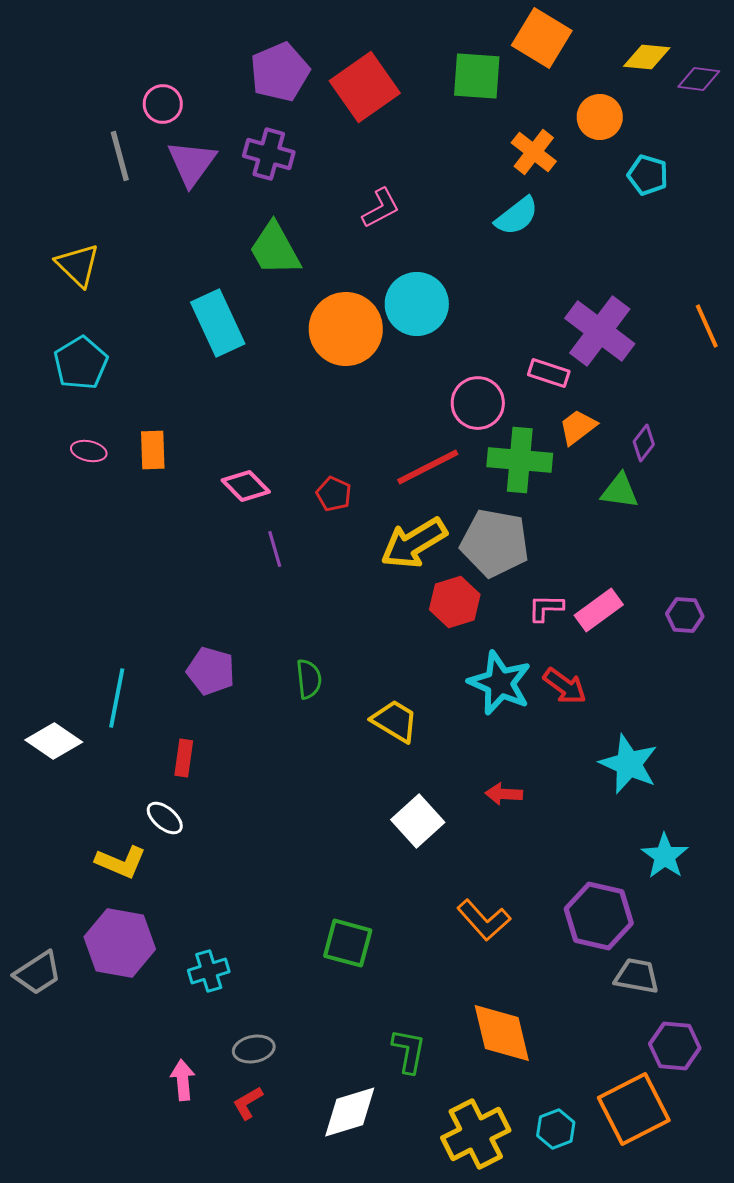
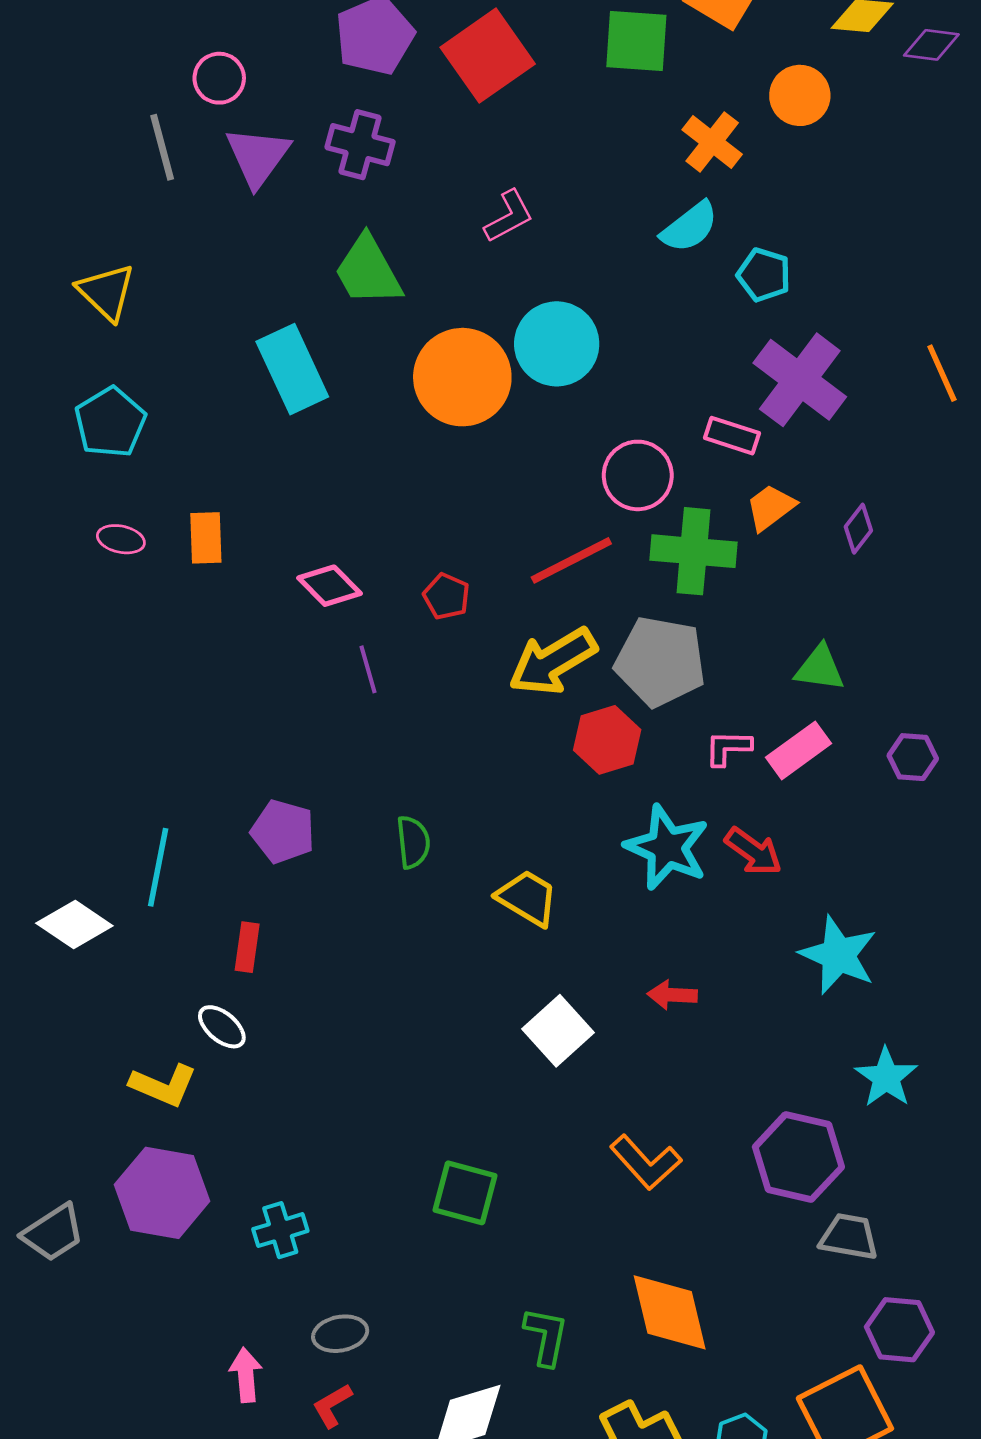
cyan pentagon: (648, 175) -> (764, 275), moved
green triangle: (620, 491) -> (820, 668), moved

